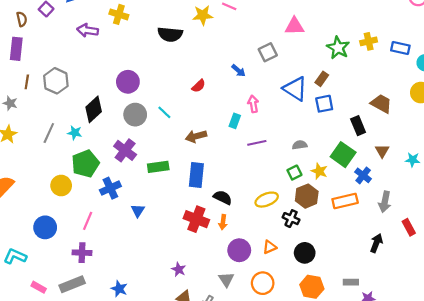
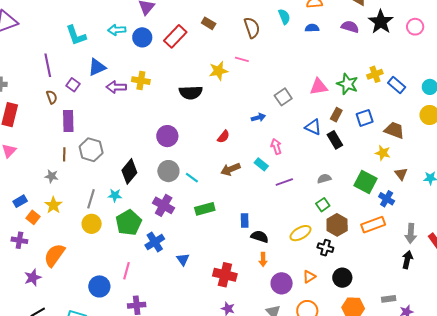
pink triangle: (294, 26) -> (319, 87), moved
purple arrow: (88, 30) -> (116, 87), moved
blue rectangle: (400, 48) -> (397, 85), moved, turned 36
purple rectangle: (16, 49) -> (68, 121), moved
blue arrow: (238, 71) -> (258, 117), turned -48
purple circle: (128, 82) -> (167, 136), moved
blue triangle: (295, 89) -> (313, 127), size x0.7
blue square: (324, 104) -> (365, 118), moved
cyan line: (164, 112) -> (192, 178), moved
cyan rectangle: (235, 121) -> (261, 164), turned -64
black rectangle: (358, 126) -> (335, 140), moved
brown arrow: (196, 136) -> (230, 169), moved
green rectangle: (158, 167) -> (205, 209), moved
yellow star: (319, 171) -> (383, 153), moved
blue rectangle: (196, 175) -> (245, 220), moved, size x0.6
yellow circle: (61, 186) -> (92, 224), moved
gray arrow: (385, 202) -> (411, 233), moved
red cross: (196, 219) -> (225, 275), moved
pink line: (88, 221) -> (126, 271), moved

